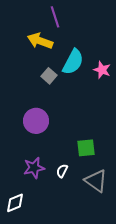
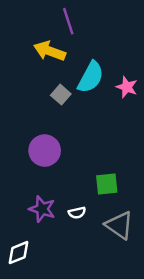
purple star: (34, 168) -> (42, 209), turned 30
white semicircle: (62, 171) -> (77, 213), turned -128

